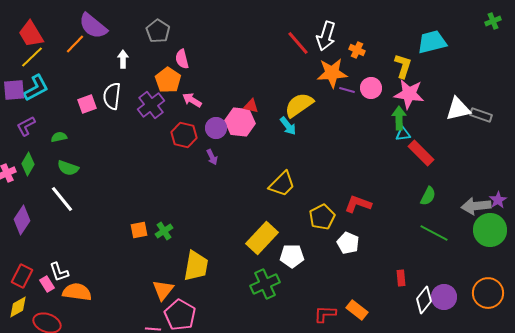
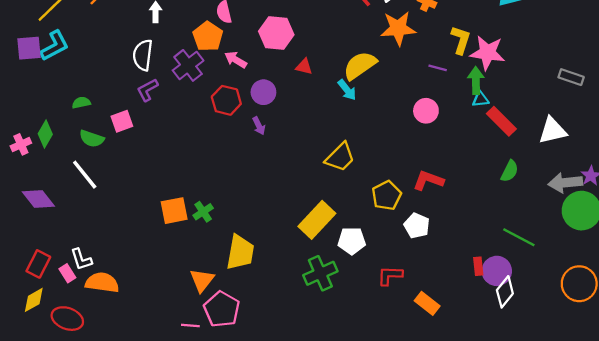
yellow L-shape: (403, 66) -> (461, 40), moved
pink circle: (371, 88) -> (426, 111), moved
purple line: (347, 90) -> (438, 68), moved
pink square: (87, 104) -> (122, 121), moved
white triangle: (458, 109) -> (552, 130), moved
pink hexagon: (240, 122) -> (276, 33), moved
purple L-shape: (26, 126) -> (147, 90), moved
purple diamond: (22, 220) -> (38, 199), turned -72
orange square: (139, 230) -> (174, 211), size x1.4
green line: (434, 233) -> (519, 237), moved
purple circle: (444, 297) -> (497, 271), moved
red L-shape: (325, 314) -> (390, 276), moved

